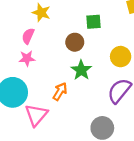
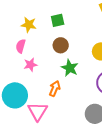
green square: (94, 22) -> (58, 20), moved
pink star: (27, 58) -> (31, 65), moved

